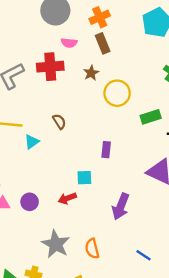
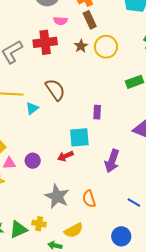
yellow circle: (117, 93) -> (106, 47), moved
brown semicircle: (59, 122) -> (55, 90), size x1.6
cyan square: (84, 178) -> (79, 137), size x1.5

